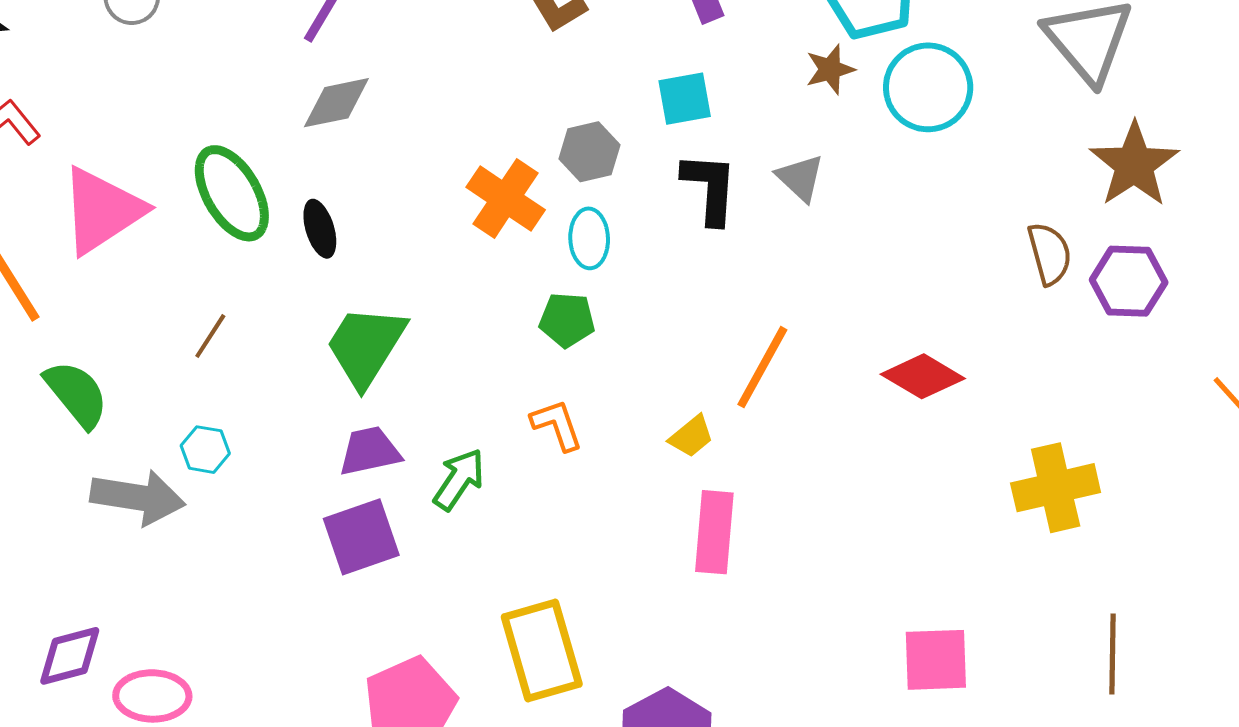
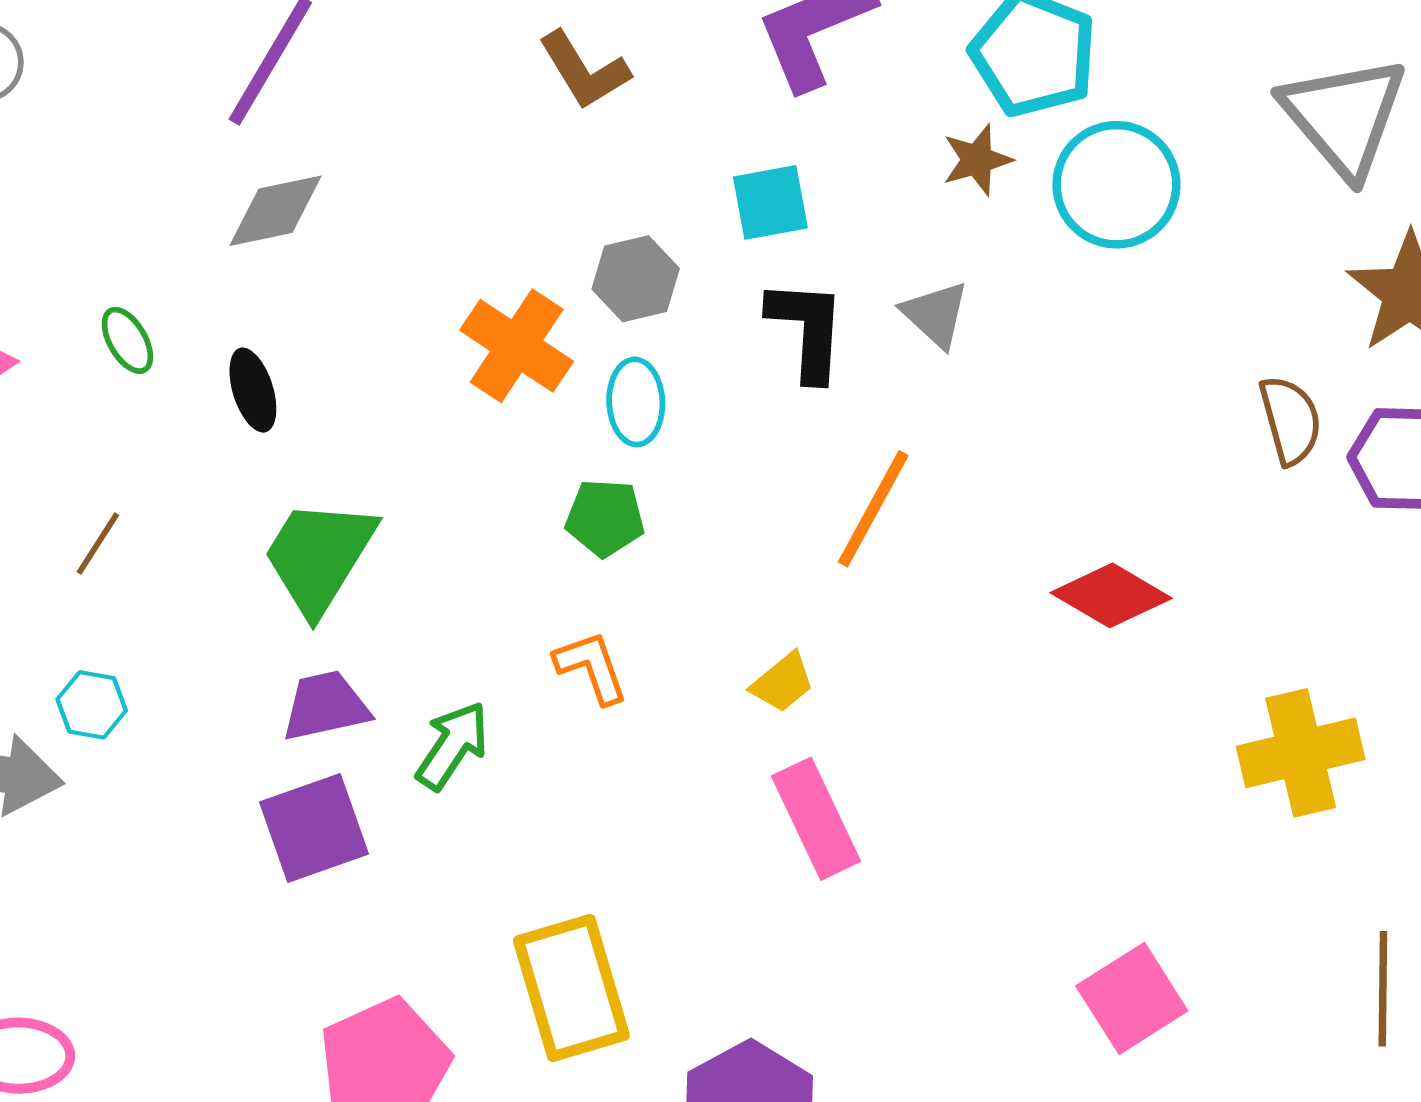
green ellipse: (232, 193) -> (127, 340), size x0.5
orange line: (762, 367) -> (873, 509), moved
pink rectangle: (714, 532) -> (816, 819), turned -30
pink square: (936, 660) -> (1132, 998), turned -30

